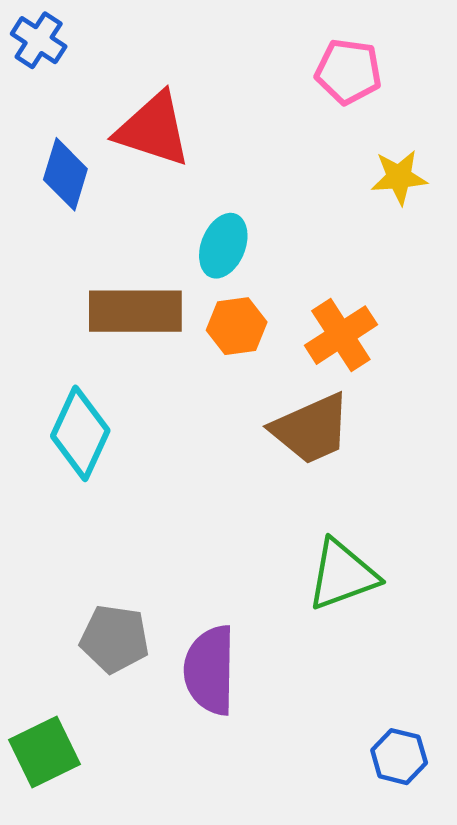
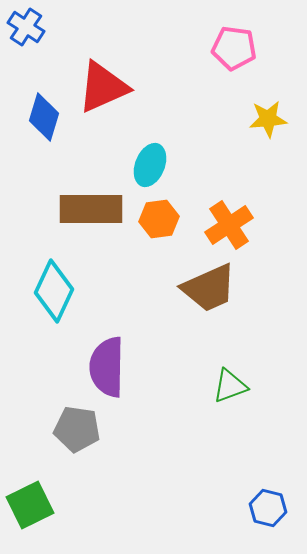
red triangle: (153, 130) -> (103, 87), turned -42
green triangle: (342, 575) -> (230, 386), size x0.7
purple semicircle: (210, 670) -> (107, 367), moved

